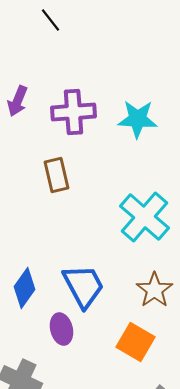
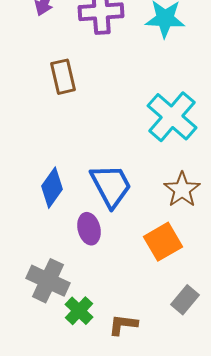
brown rectangle: (56, 175) -> (63, 77), moved
orange square: (135, 342) -> (163, 242), turned 30

